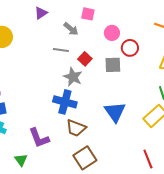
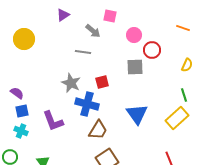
red square: (85, 59) -> (102, 82), moved, turned 32
gray star: (73, 77) -> (71, 83), moved
brown trapezoid: (76, 128) -> (98, 130), turned -80
purple L-shape: (39, 138) -> (53, 121), moved

